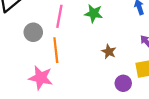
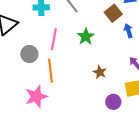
green star: (94, 13) -> (86, 37), turned 30
pink star: (41, 78) -> (36, 97), turned -30

